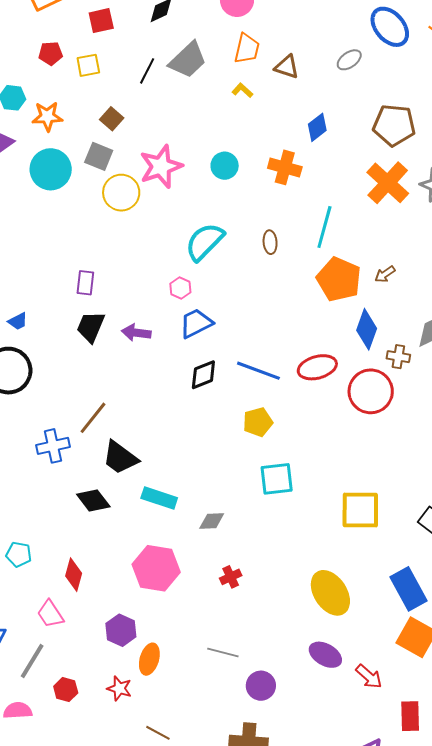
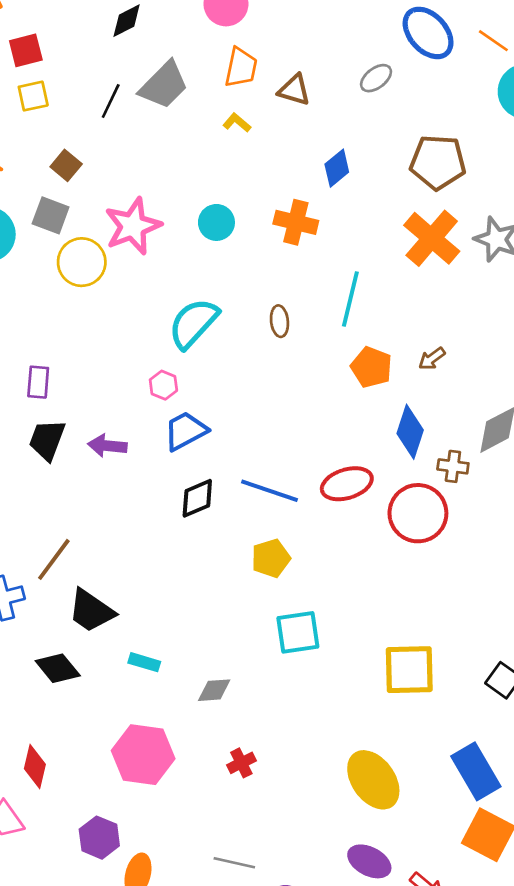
red square: (101, 21) -> (26, 50), moved
orange pentagon: (339, 279) -> (371, 367), size x0.7
cyan rectangle: (159, 498) -> (144, 662), size x0.7

